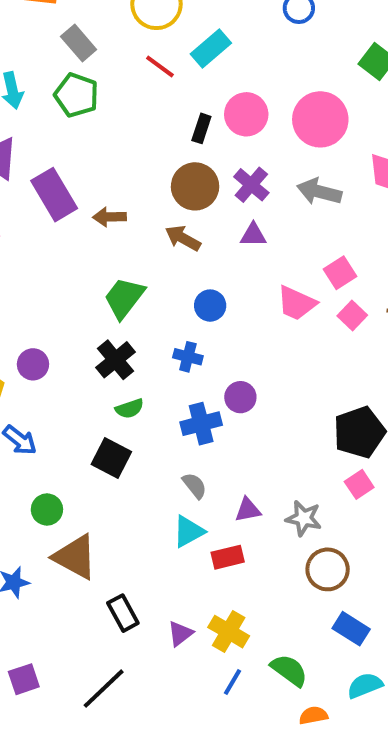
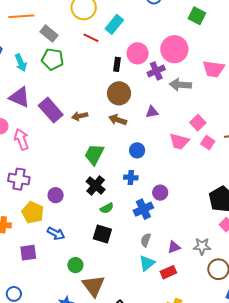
purple cross: (251, 185) -> (156, 71), moved, turned 36
gray semicircle: (195, 486) -> (146, 240), turned -112
brown triangle: (75, 557) -> (94, 286), turned 35

